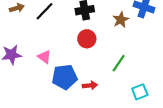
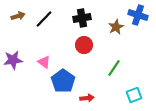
blue pentagon: (65, 77) -> (63, 81), turned -30
red arrow: (90, 85) -> (87, 98), moved

